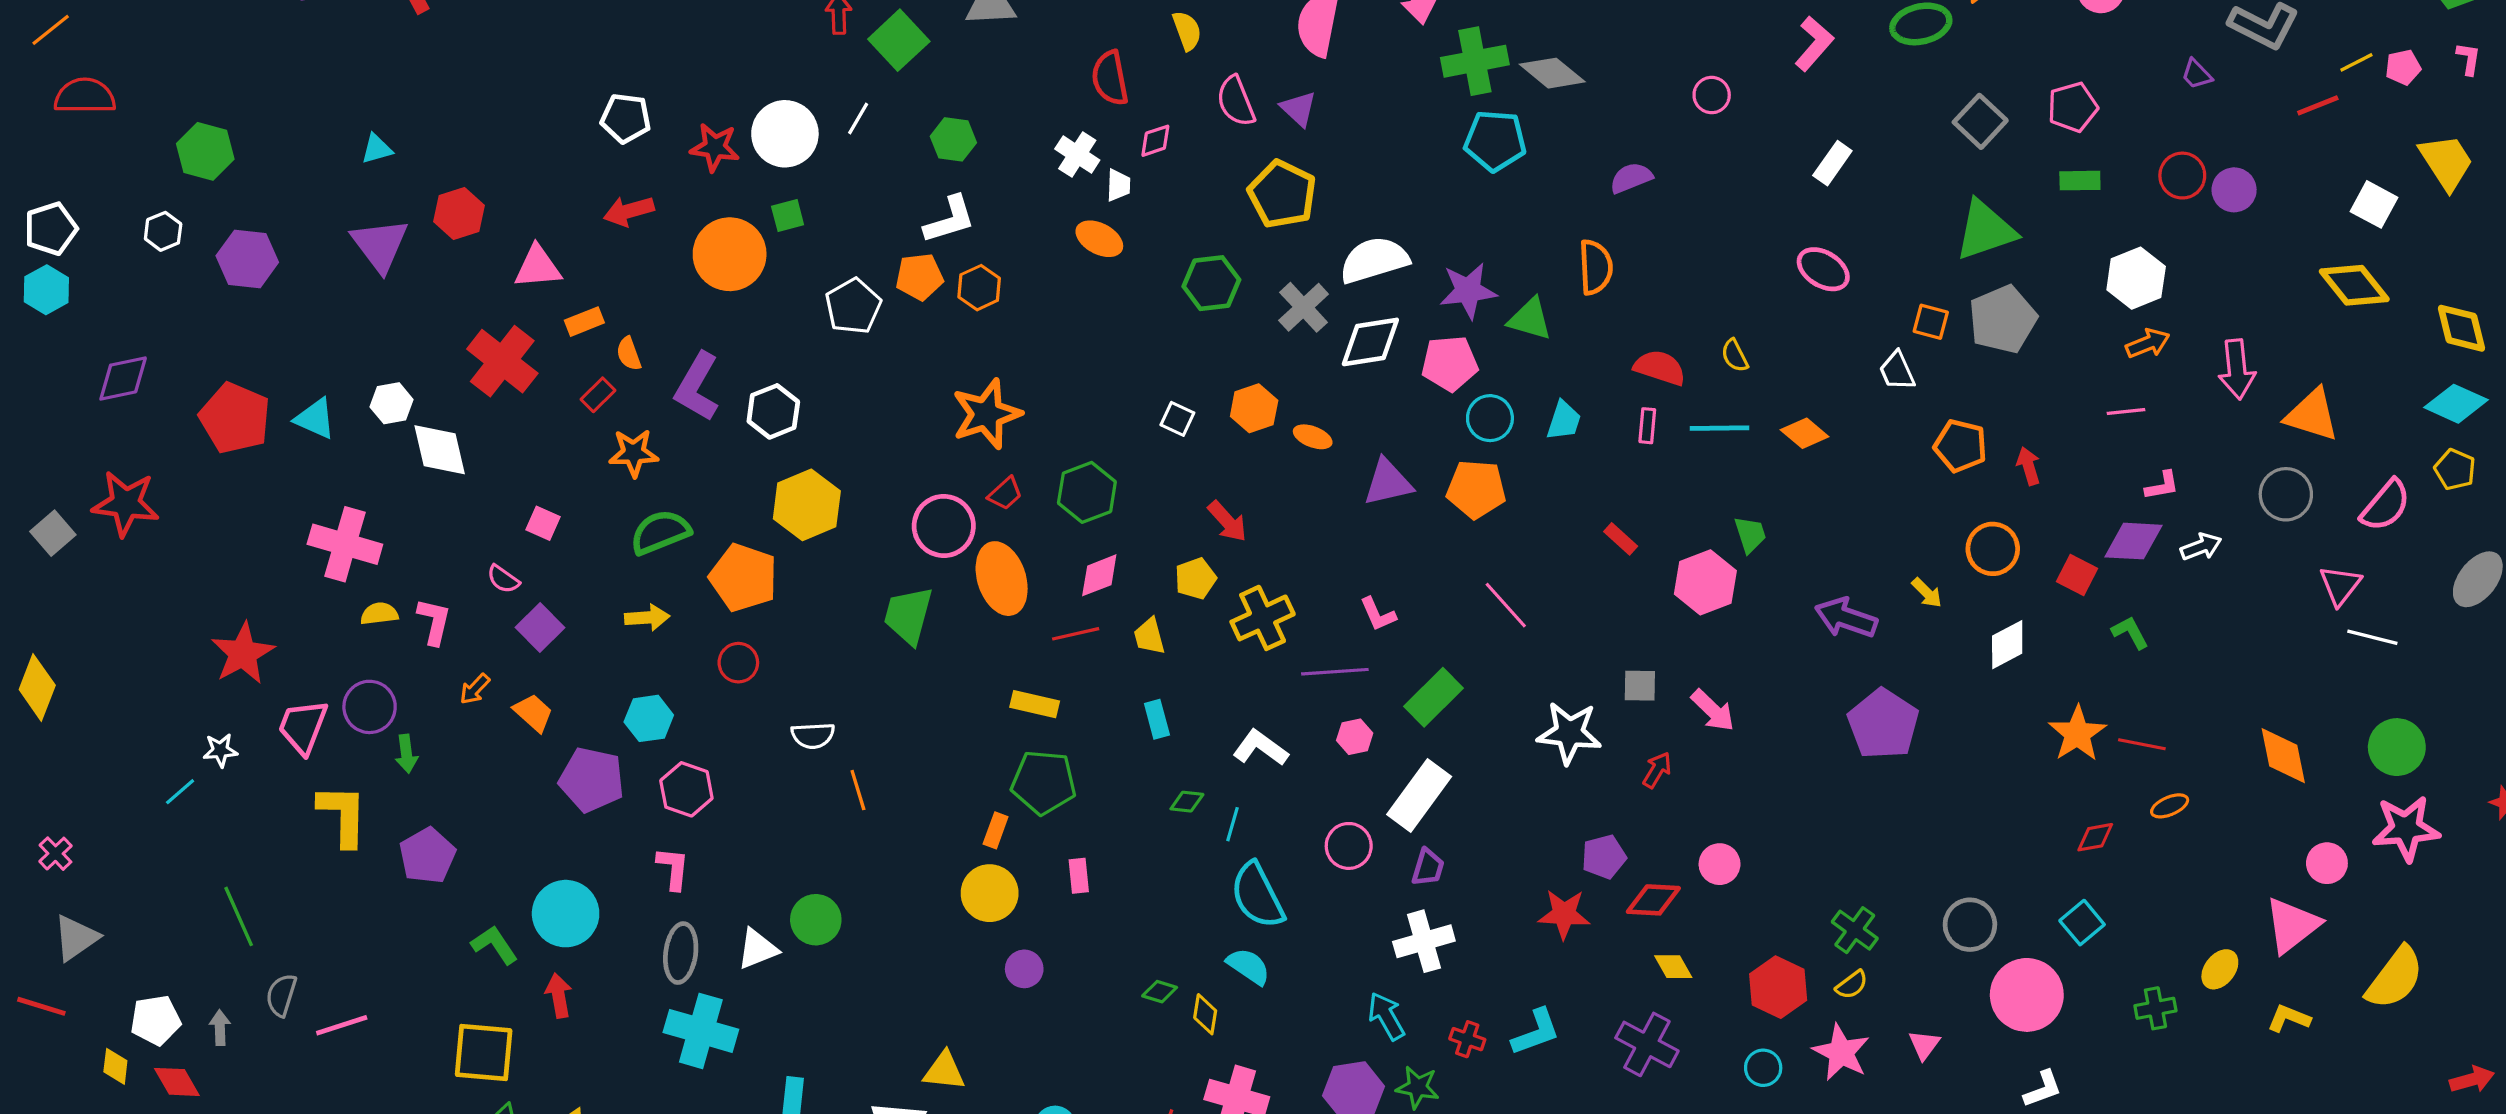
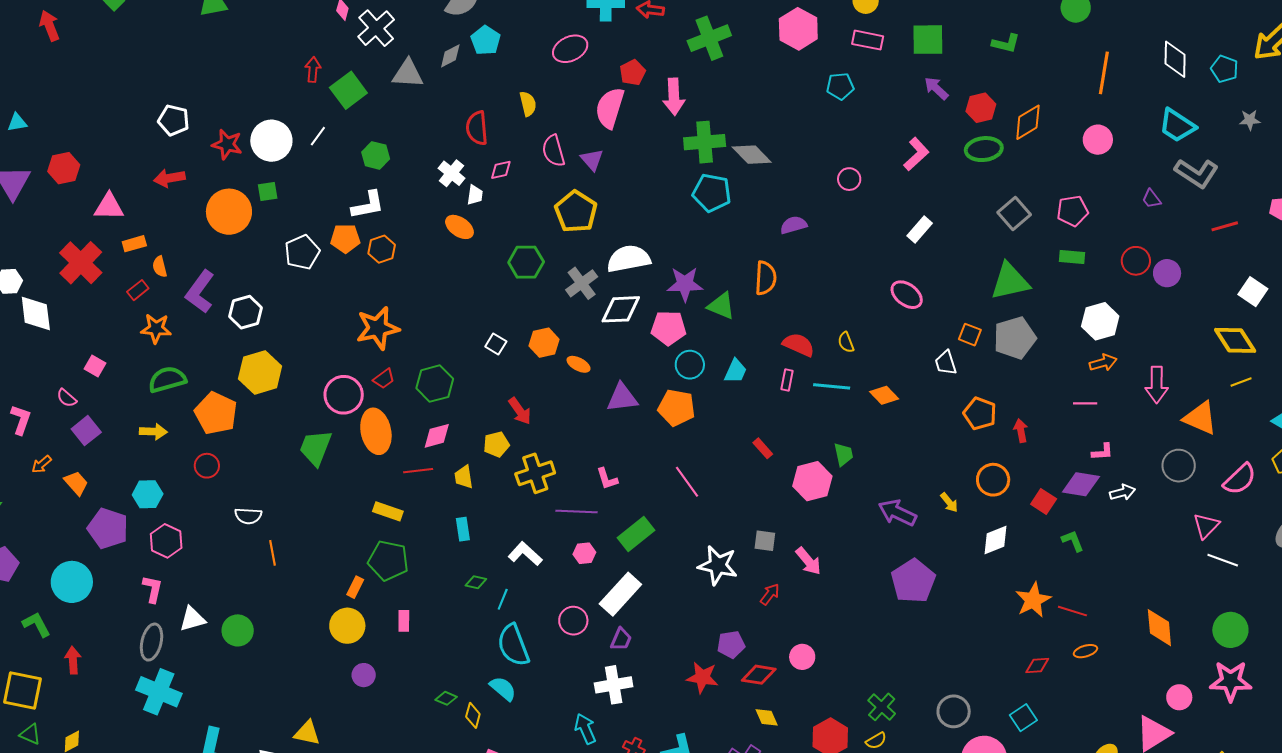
yellow line: (2356, 62) -> (1241, 382), moved
cyan circle: (566, 914) -> (72, 582), moved
white triangle: (757, 949) -> (192, 619), moved

